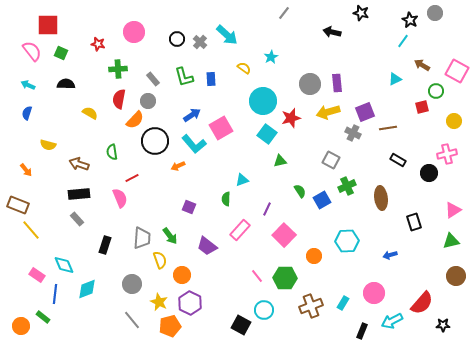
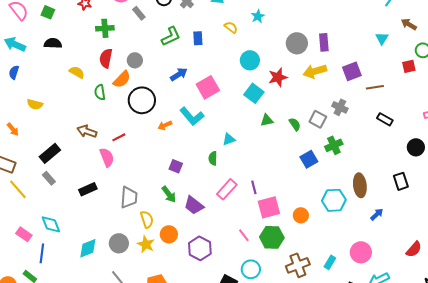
green L-shape: (184, 77) -> (171, 36), turned -100
gray rectangle: (153, 79) -> (139, 13), moved
cyan triangle: (395, 79) -> (382, 38), turned -32
cyan arrow: (28, 85) -> (15, 44), size x1.5
cyan circle: (263, 101) -> (250, 60), size x0.7
gray cross: (353, 133) -> (340, 107), moved
cyan L-shape: (194, 144) -> (192, 116), moved
green semicircle: (112, 152) -> (100, 92), moved
brown arrow: (79, 164) -> (87, 131), moved
black circle: (429, 173) -> (416, 147), moved
green semicircle: (300, 191) -> (295, 124), moved
black rectangle: (79, 194) -> (50, 153), moved, turned -35
brown ellipse: (381, 198) -> (360, 185), moved
purple line: (267, 209) -> (254, 187), moved, turned -40
gray rectangle: (77, 219) -> (49, 178), moved
pink square: (284, 235) -> (269, 207), moved, turned 30
green arrow: (170, 236) -> (169, 194), moved
black rectangle: (105, 245) -> (88, 189), moved, turned 48
blue arrow: (390, 255) -> (377, 214), turned 152
cyan diamond: (87, 289) -> (88, 248), moved
yellow star: (159, 302) -> (146, 244), moved
purple hexagon: (190, 303) -> (200, 248), moved
red semicircle: (422, 303) -> (414, 249), moved, size x0.7

